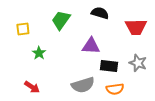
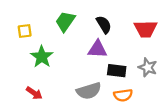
black semicircle: (100, 13) -> (104, 25), moved, turned 42
green star: (39, 53) -> (42, 57), size x1.5

